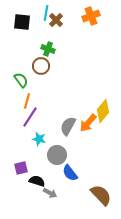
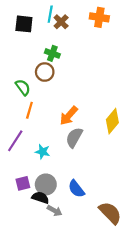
orange cross: (91, 16) -> (99, 17), turned 30
purple line: (30, 117) -> (15, 141), moved
orange arrow: (88, 123) -> (69, 116), moved
gray circle: (57, 155) -> (46, 184), moved

